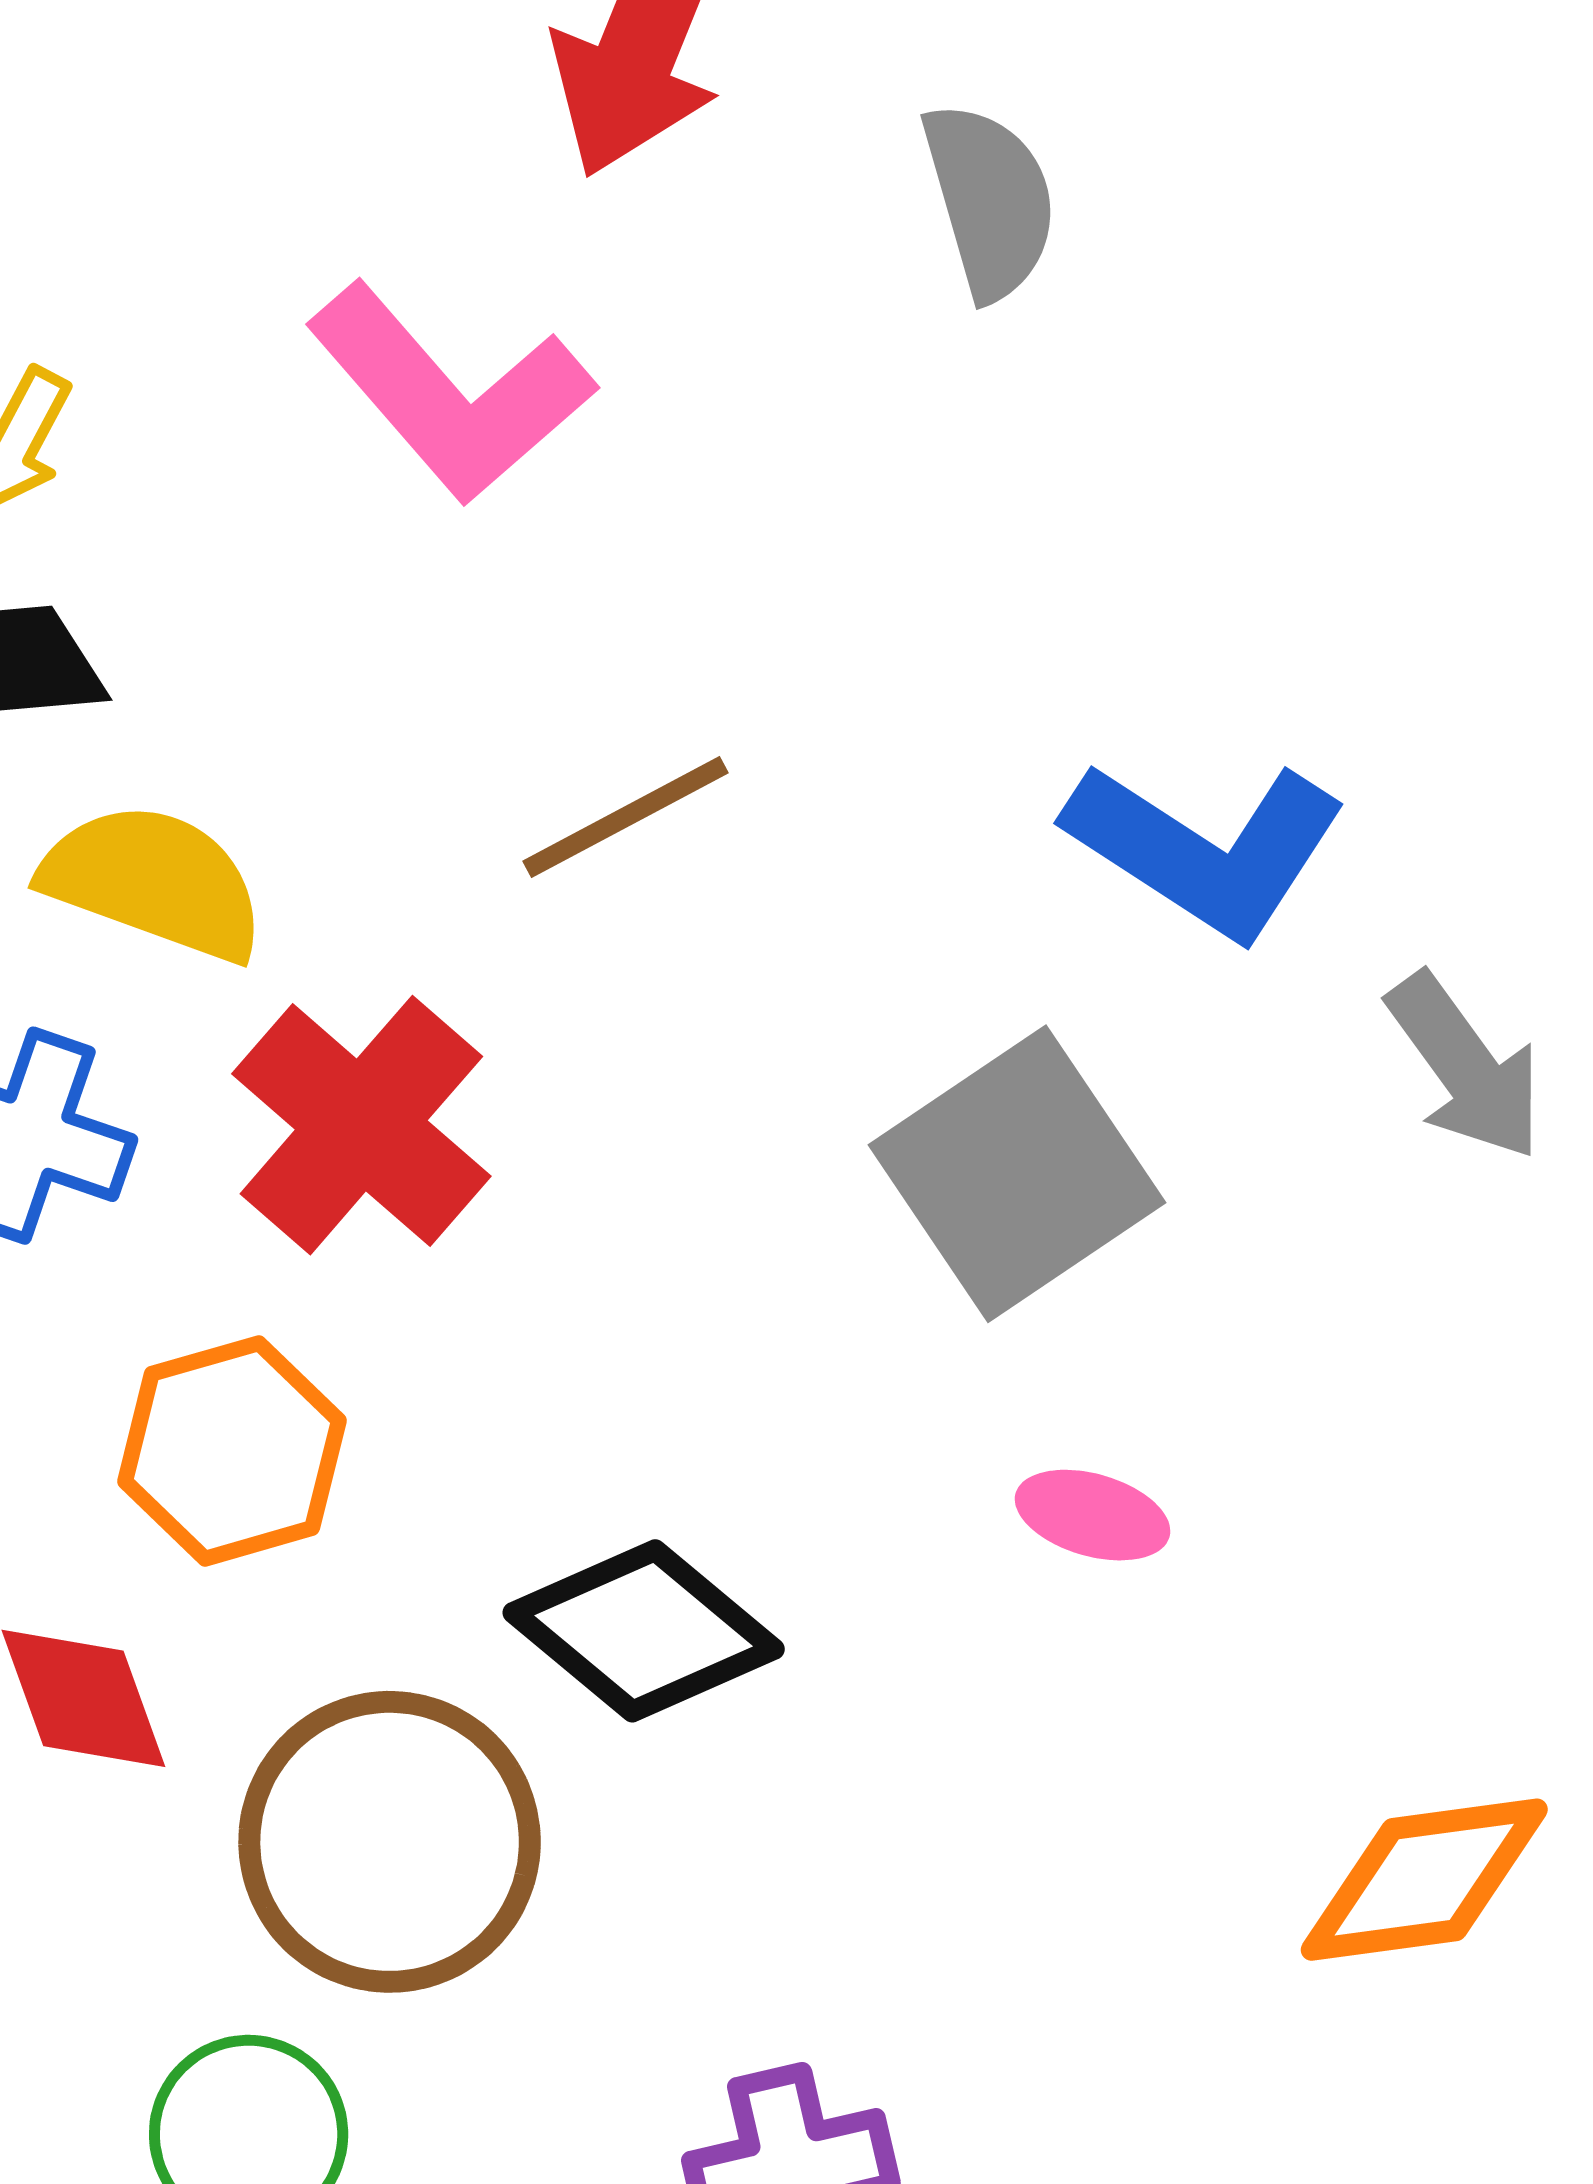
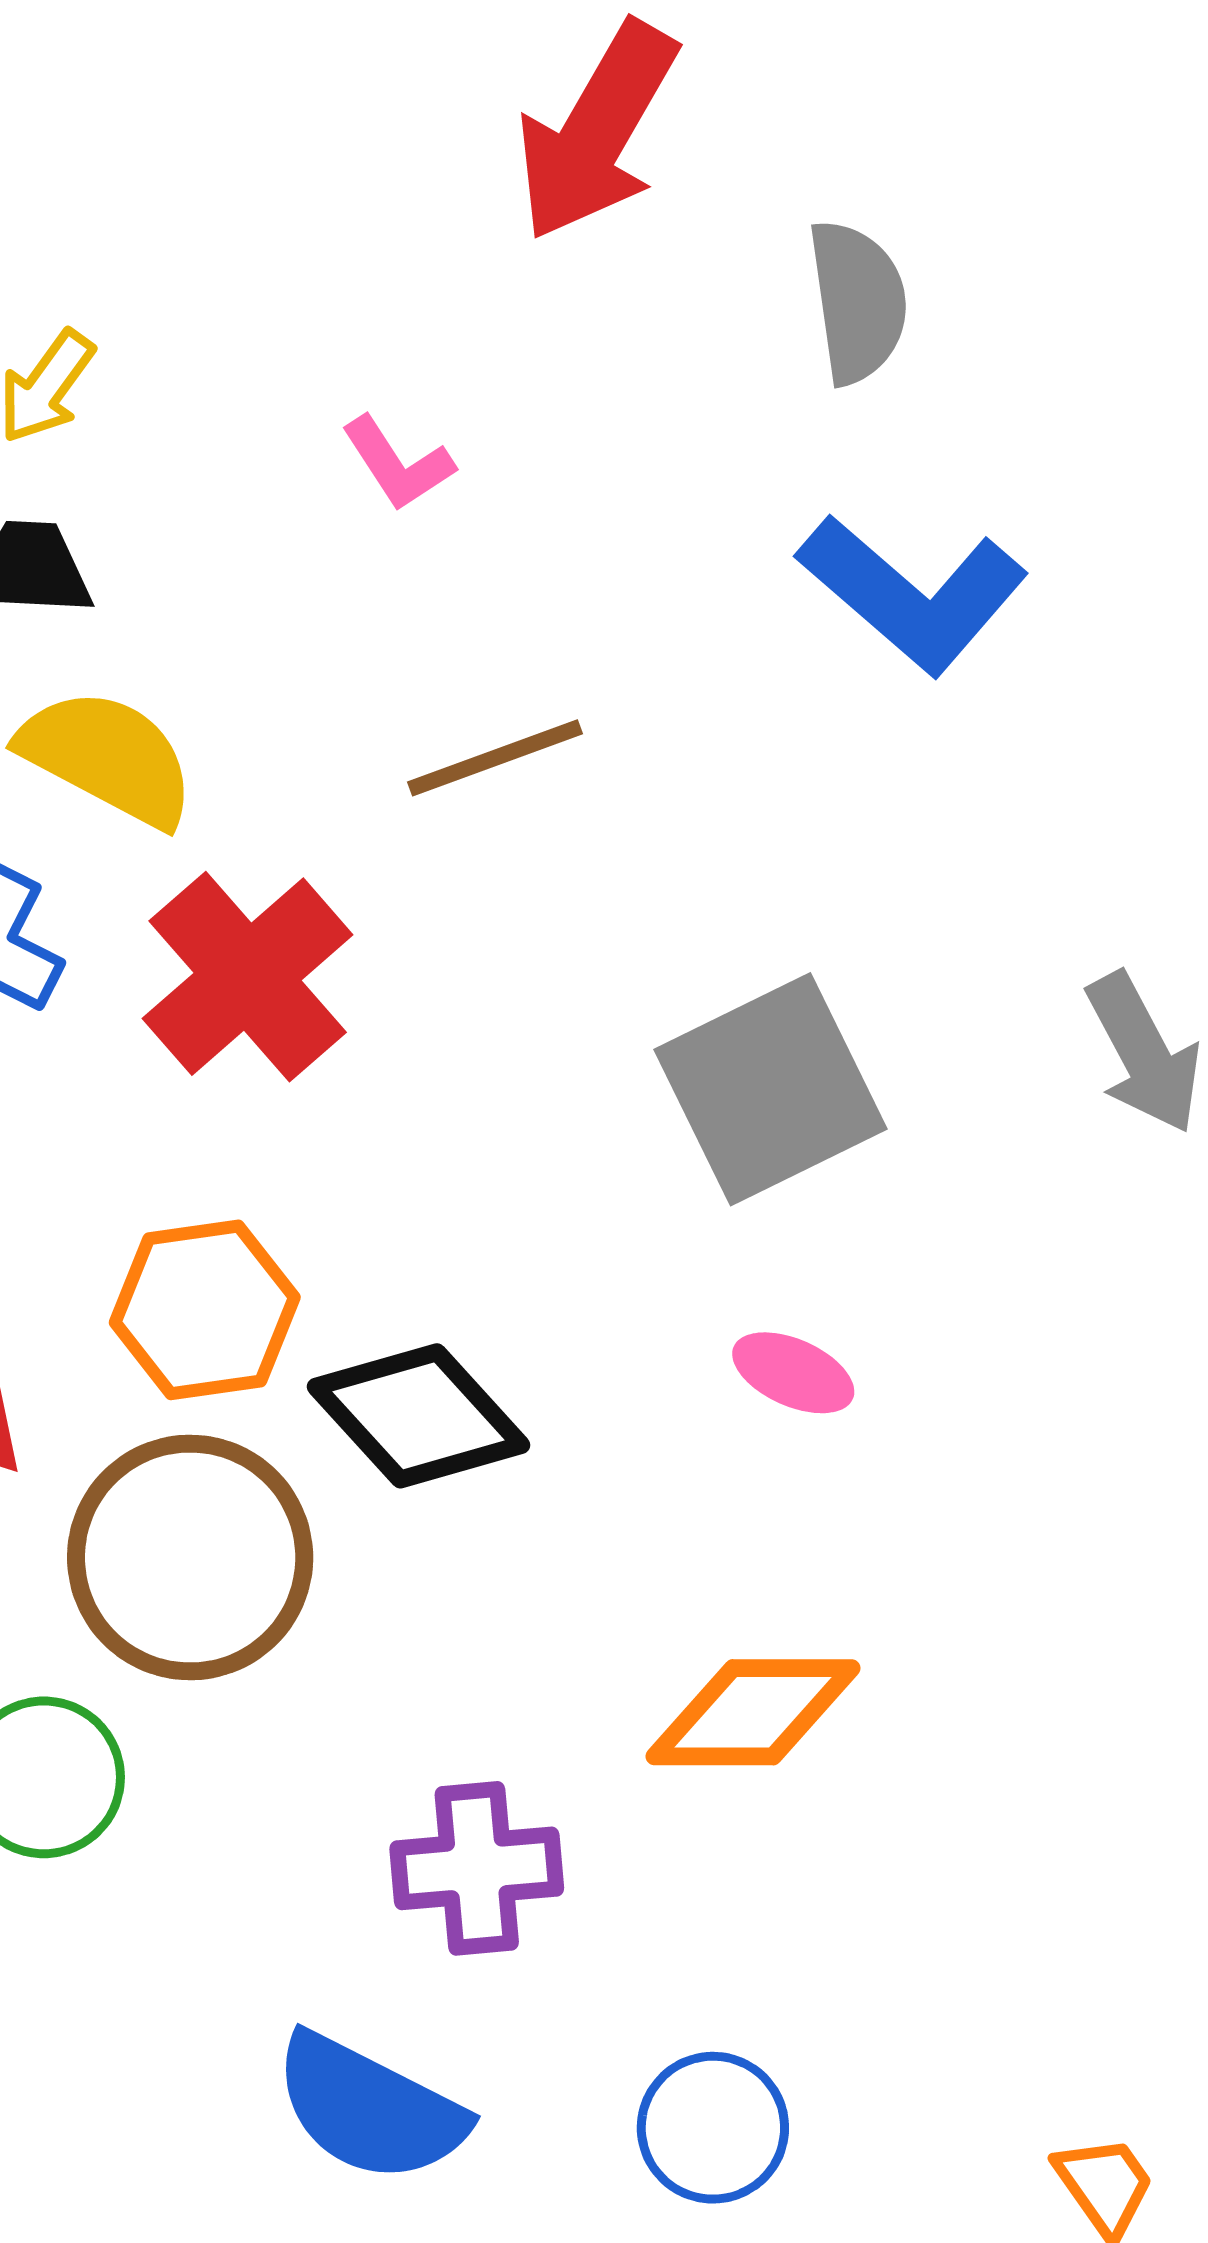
pink L-shape: (450, 393) -> (398, 464), moved, size x0.5
blue L-shape: (1206, 849) -> (913, 594), moved
orange hexagon: (232, 1451) -> (205, 1310), moved
orange diamond: (1424, 1880) -> (753, 1712), moved

